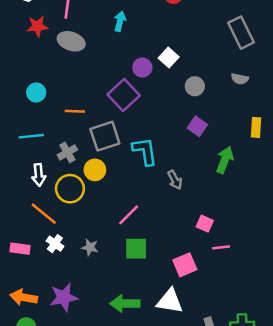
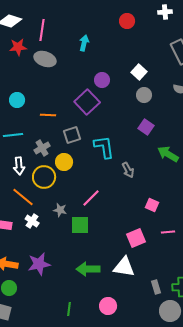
white square: (169, 58) -> (139, 72), moved
gray square: (105, 136) -> (72, 135), size x0.7
green arrow: (225, 160) -> (168, 154), turned -80
gray star: (90, 247) -> (60, 210), moved
pink line: (221, 247) -> (168, 232), moved
green square: (136, 249) -> (80, 225), moved

